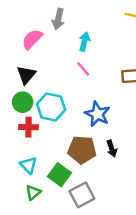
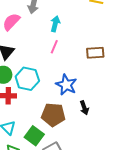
pink line: (83, 69) -> (54, 47), turned 64
black arrow: (112, 149) -> (84, 108), moved

